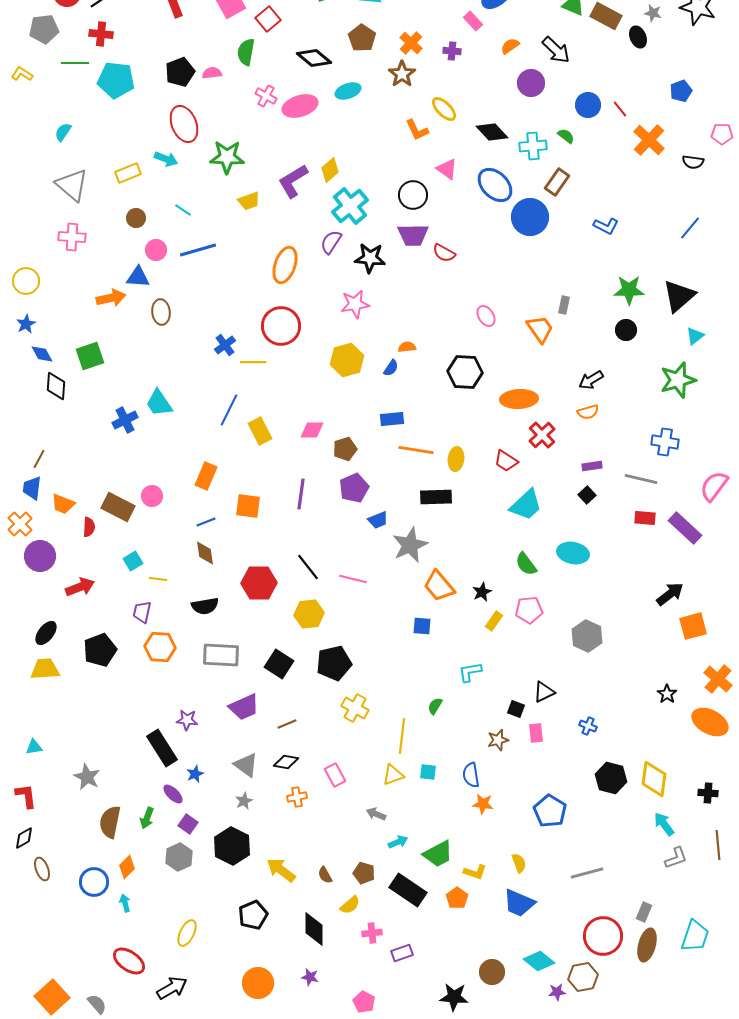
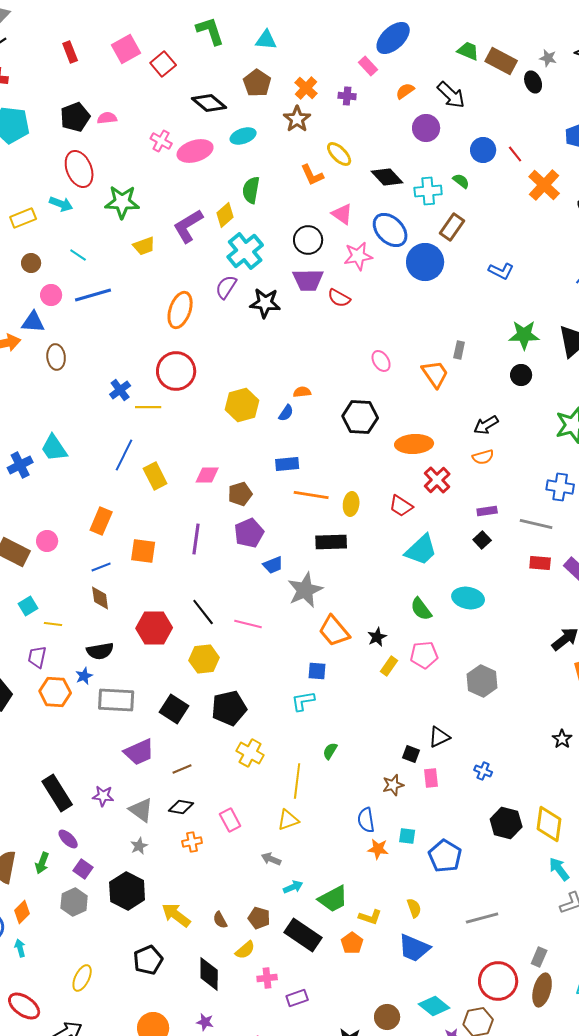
green semicircle: (246, 52) -> (251, 190), moved
pink star: (355, 304) -> (358, 256), moved
cyan L-shape: (470, 672) -> (303, 701), moved
purple star: (187, 720) -> (103, 796), moved
cyan square: (428, 772) -> (407, 836), moved
blue star: (195, 774) -> (84, 676), moved

